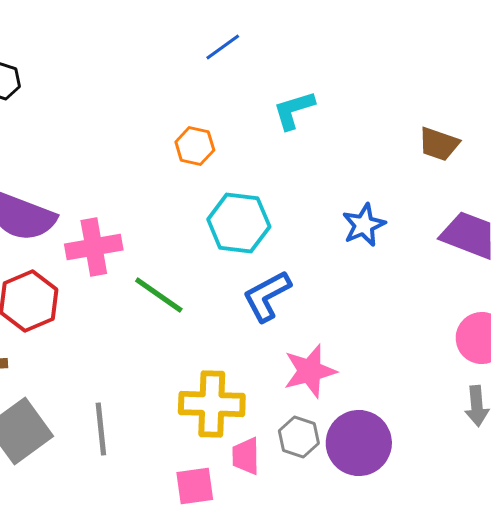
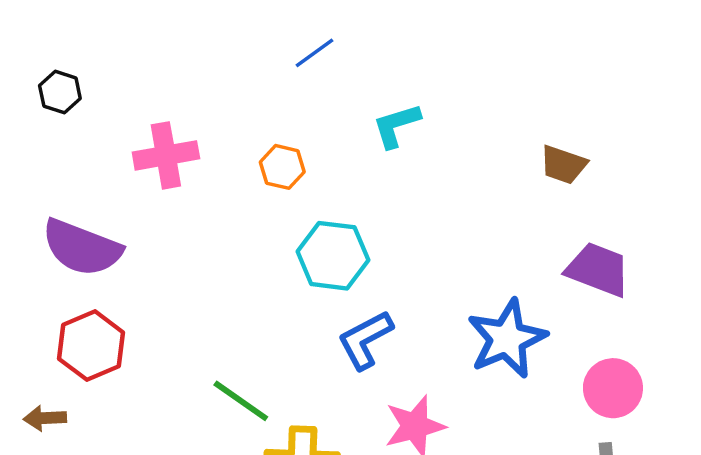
blue star: (364, 225) -> (507, 339), moved, size x1.6
pink cross: (94, 247) -> (166, 155), moved
green line: (159, 295) -> (241, 401), moved

